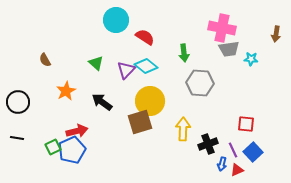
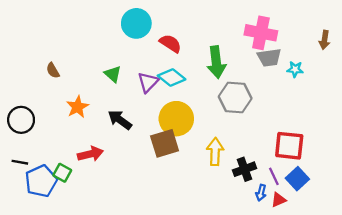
green arrow: (184, 53) -> (216, 62), size x1.5
red square: (246, 124) -> (289, 146), size x1.5
green square: (53, 147) -> (62, 173), turned -35
blue pentagon: (72, 150) -> (41, 181), moved

